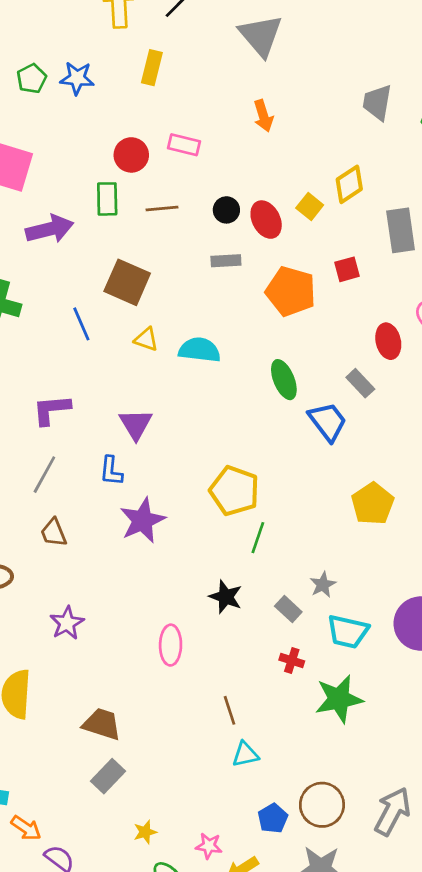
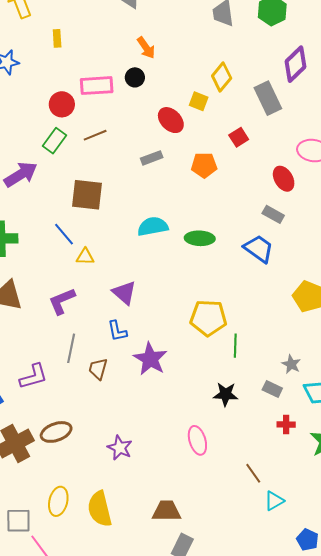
yellow rectangle: (152, 68) -> (57, 38), size x0.7
pink rectangle: (184, 145) -> (97, 86), size x1.4
green rectangle: (107, 199) -> (55, 141), turned 55
black circle: (226, 210) -> (135, 77), moved
orange pentagon: (291, 291) -> (204, 165), size x0.7
yellow triangle: (146, 339) -> (85, 257), moved
green ellipse: (284, 380) -> (200, 238), moved, turned -48
brown trapezoid: (54, 533) -> (98, 369), moved, turned 55

